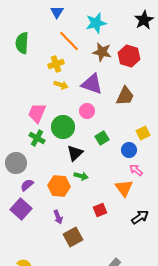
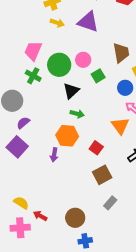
brown trapezoid: (125, 96) -> (121, 53), moved, turned -35
pink circle: (87, 111) -> (83, 60), moved
orange hexagon: (59, 186) -> (67, 136), moved
red square: (100, 210) -> (96, 148), turned -32
purple arrow: (58, 217) -> (54, 155), turned 32
brown square: (73, 237) -> (102, 175), moved

